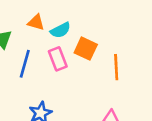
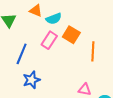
pink rectangle: (58, 59) -> (49, 40), turned 48
blue line: (25, 64) -> (22, 54), moved

